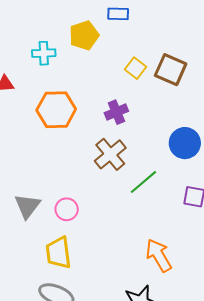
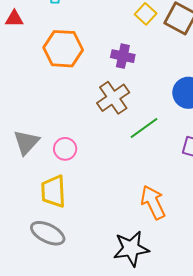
purple cross: (116, 112) -> (123, 56), turned 30

